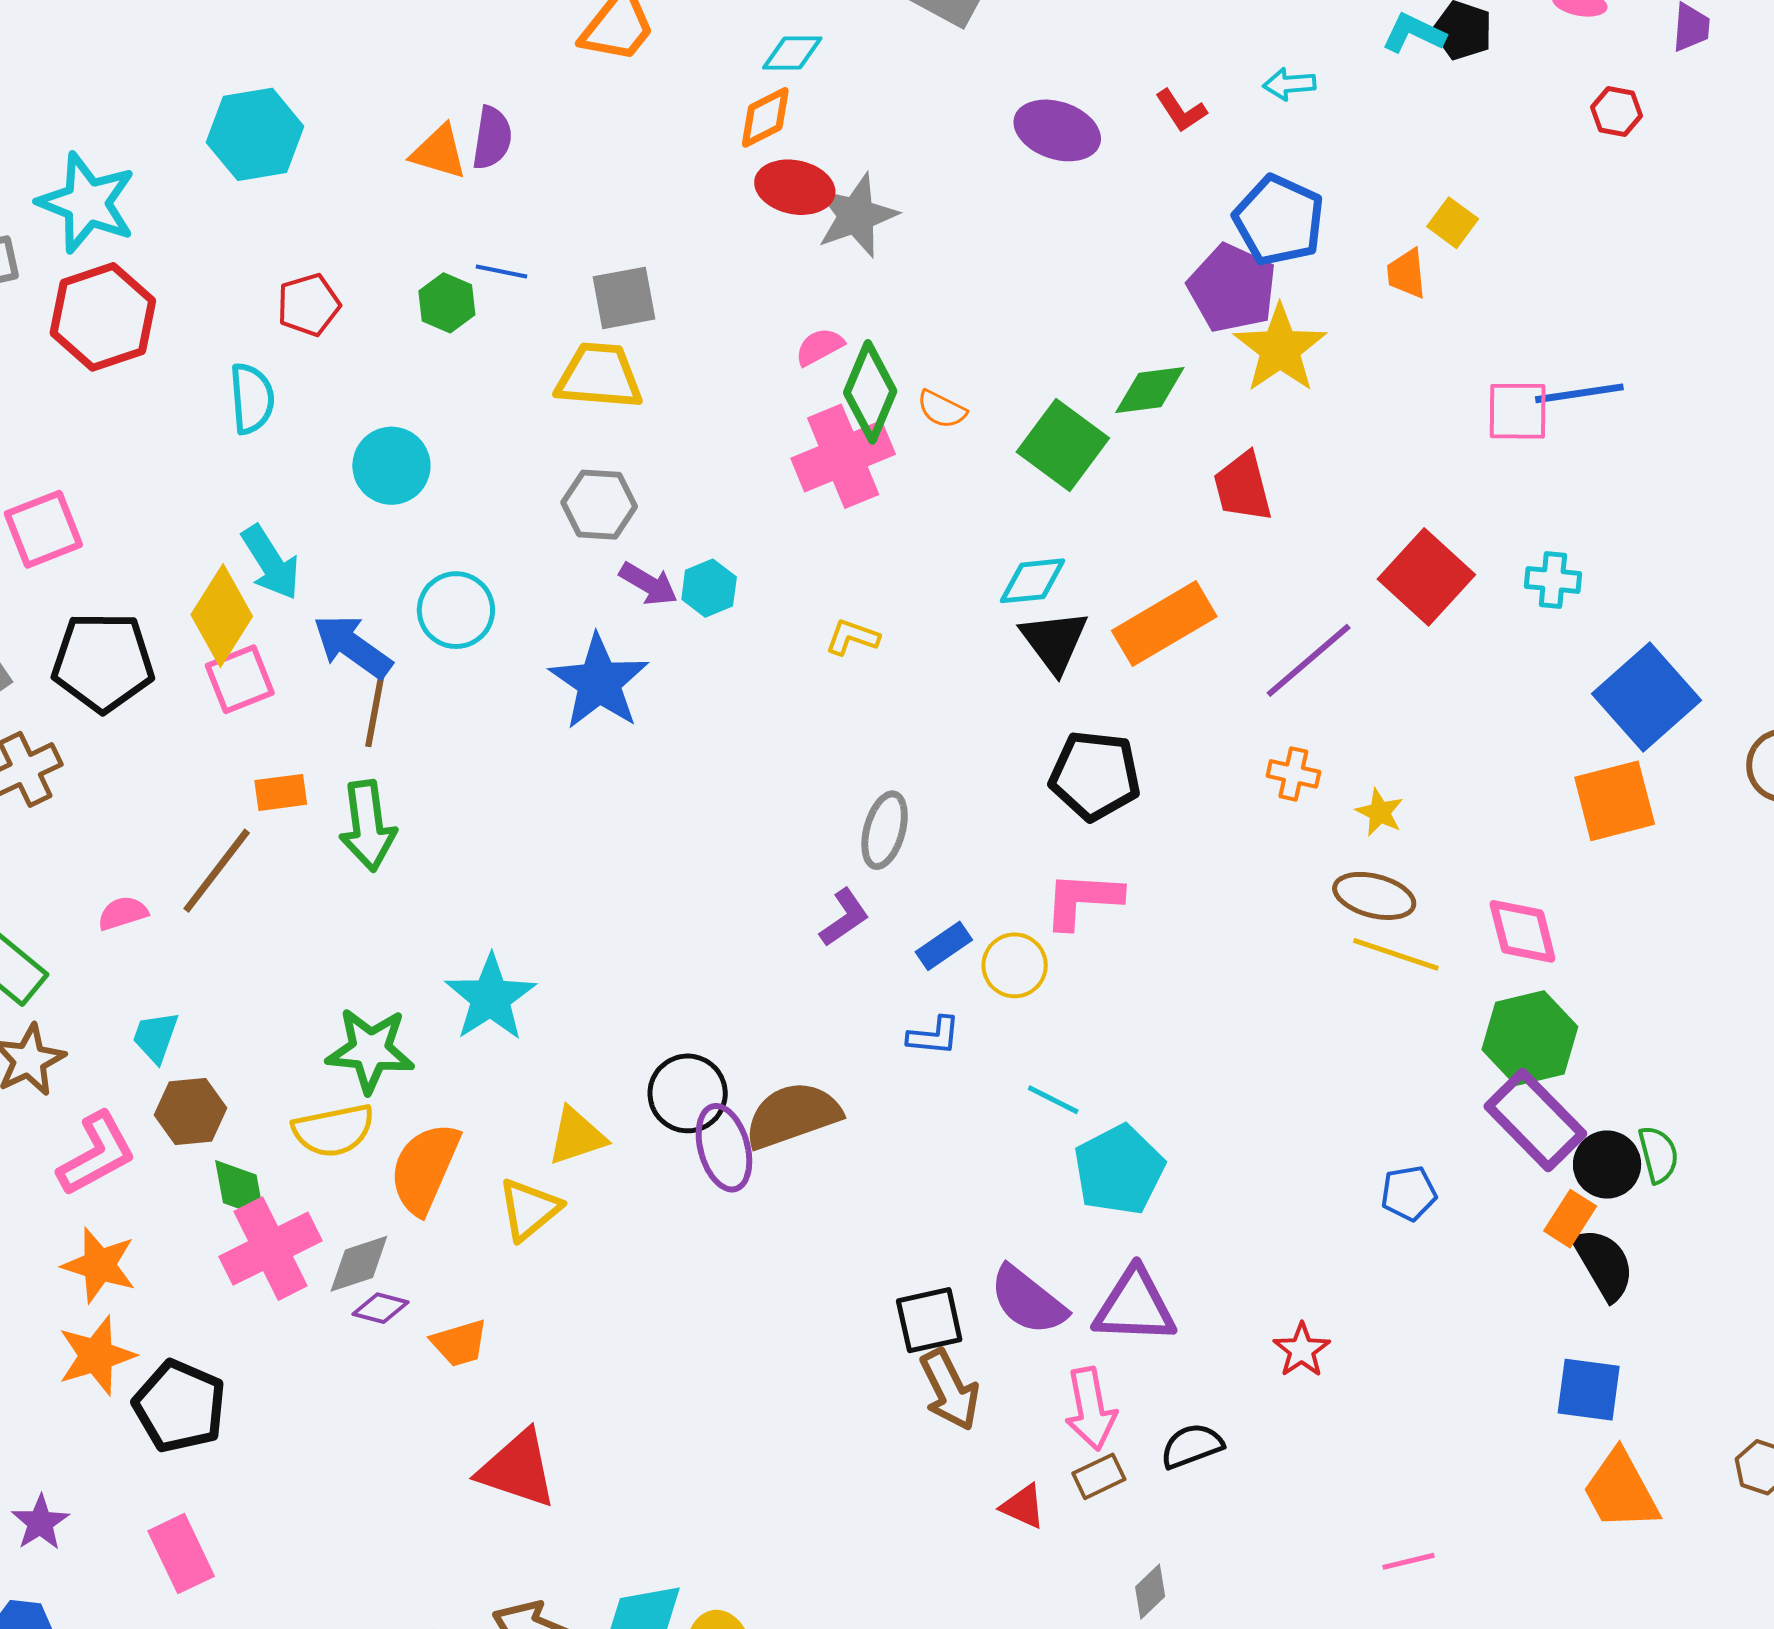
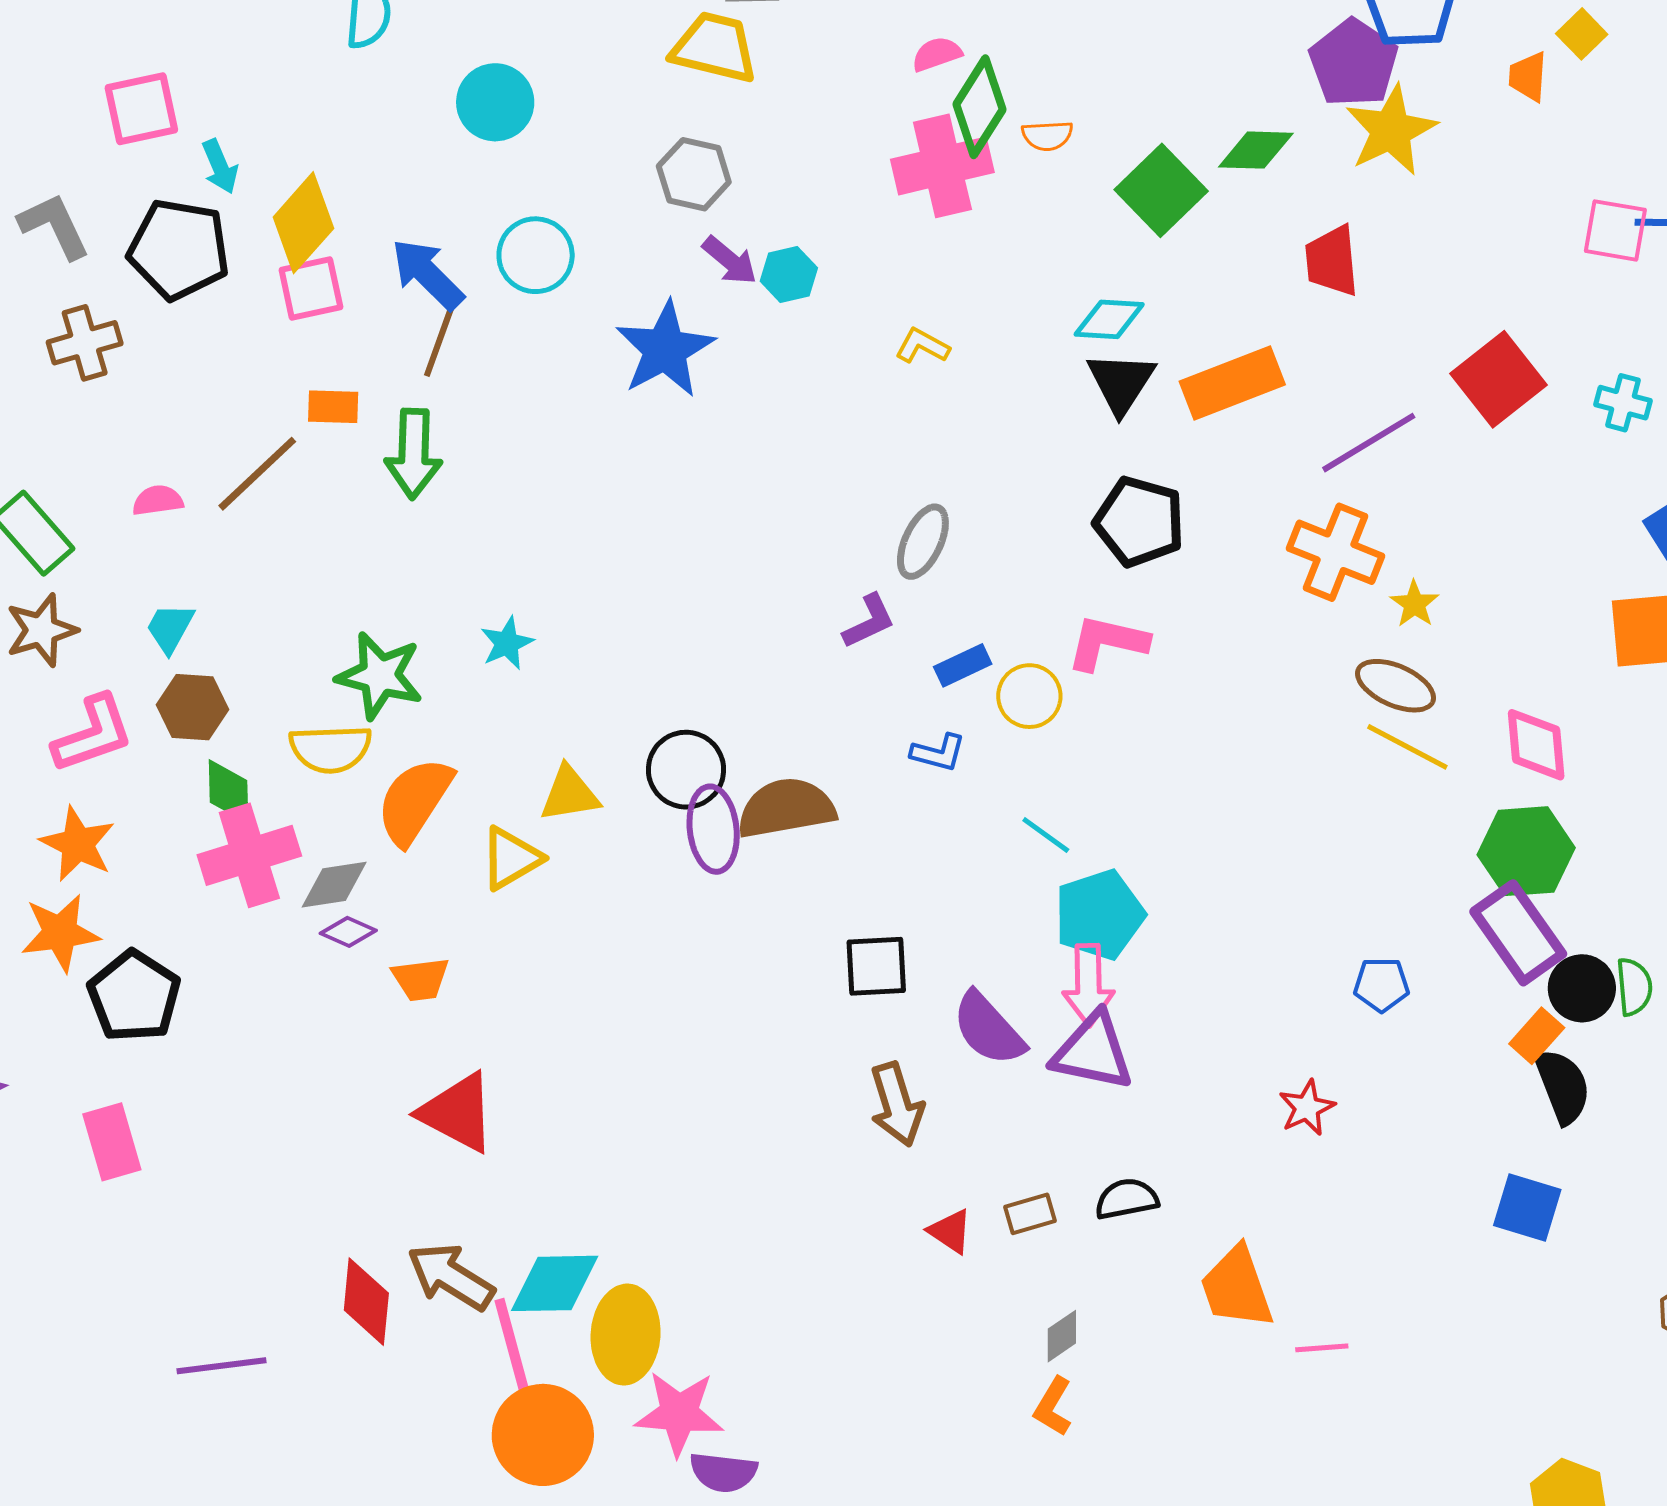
orange semicircle: (942, 409) -> (1047, 136), turned -39
cyan arrow: (271, 562) -> (220, 166), moved, size x0.7
orange cross: (1293, 774) -> (1335, 552), size x1.8
cyan star: (490, 998) -> (507, 643), size x0.6
black square: (929, 1320) -> (876, 966), moved
red star: (1302, 1350) -> (1307, 1108), moved
pink arrow: (1091, 1409) -> (1088, 985), moved
orange trapezoid: (1621, 1490) -> (1237, 1287), moved

